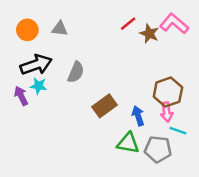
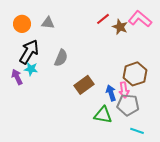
black arrow: (36, 65) -> (29, 52), turned -40
pink arrow: (167, 112) -> (124, 90), moved
cyan line: (178, 131) -> (137, 131), moved
gray pentagon: (158, 149) -> (128, 105), moved

